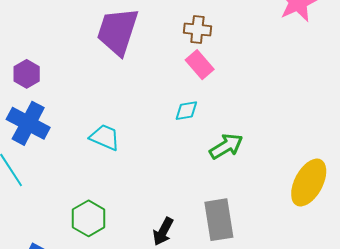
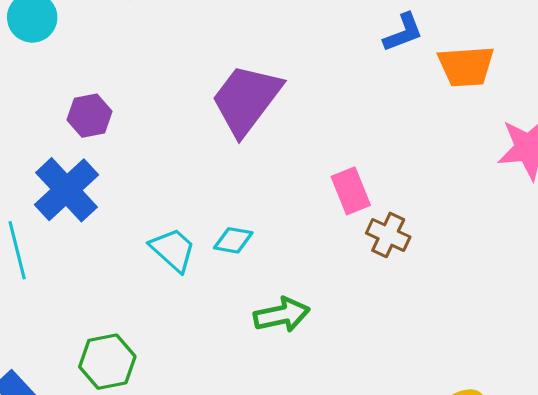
brown cross: (197, 30) -> (388, 235), moved
cyan diamond: (186, 111) -> (233, 240), moved
green arrow: (226, 146) -> (282, 315), moved

